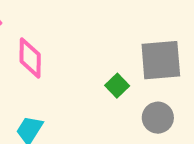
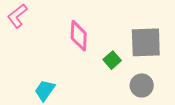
pink diamond: (30, 58) -> (79, 36), moved

